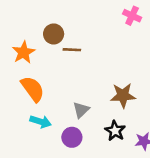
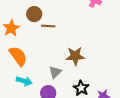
brown star: (123, 95) -> (75, 56), moved

